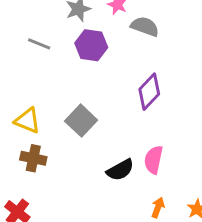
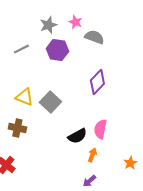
gray line: (39, 44) -> (21, 49), turned -49
yellow triangle: (28, 121) -> (24, 97), moved
orange arrow: (158, 208) -> (92, 155), moved

